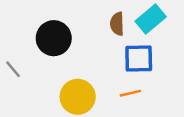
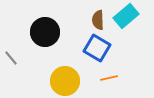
blue square: (139, 58) -> (97, 48), moved, turned 32

